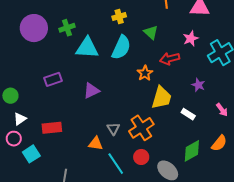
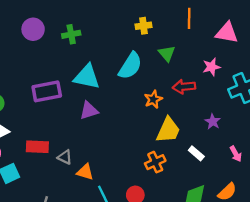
yellow cross: (119, 16) -> (144, 26), moved
purple circle: (34, 28) -> (33, 29), size x0.7
cyan triangle: (87, 48) -> (87, 77), moved
purple rectangle: (53, 79) -> (47, 91), size x1.4
orange cross: (141, 128) -> (155, 162), moved, size x0.7
gray triangle: (113, 129) -> (65, 157), moved, turned -40

